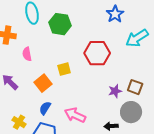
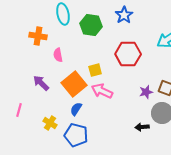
blue star: (115, 14) -> (124, 15), moved
orange square: (43, 83) -> (74, 84), size x1.4
pink arrow: (75, 115) -> (102, 91), moved

